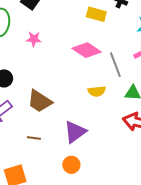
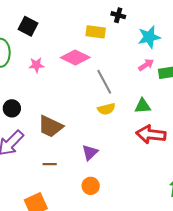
pink diamond: (87, 50) -> (75, 58), moved
gray line: (115, 65) -> (104, 82), moved
purple triangle: (75, 132) -> (90, 152), size x0.7

